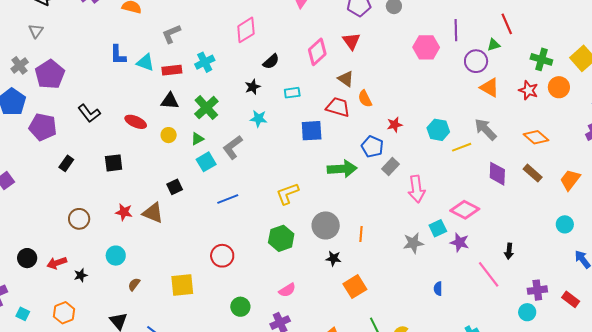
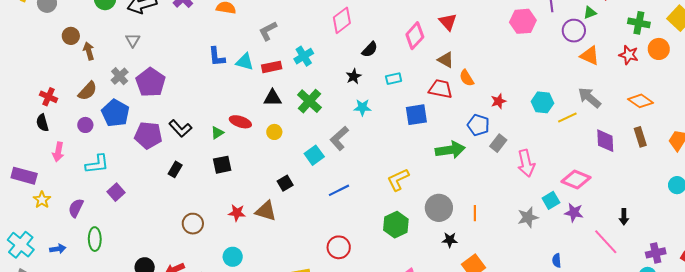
black L-shape: (89, 113) -> (180, 128), moved
green triangle: (197, 139) -> (217, 133), moved
brown rectangle: (533, 173) -> (640, 137), turned 36

